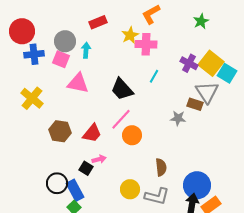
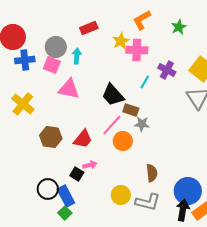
green star: (201, 21) -> (179, 27), moved
purple cross: (189, 63) -> (167, 70), moved
brown rectangle: (195, 104) -> (131, 110), moved
gray star: (178, 118) -> (142, 124), moved

